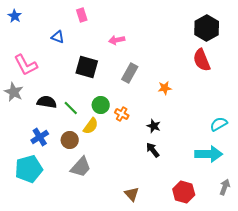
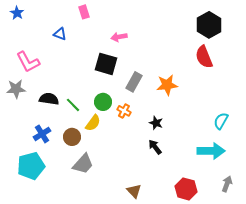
black square: (87, 67) -> (106, 64), moved
gray rectangle: (130, 73) -> (134, 82), moved
orange star: (165, 88) -> (167, 85), size x1.5
gray star: (14, 92) -> (16, 89), turned -30
cyan semicircle: (219, 124) -> (221, 121), turned -30

